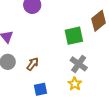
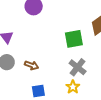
brown arrow: (33, 64) -> (32, 65), turned 72

